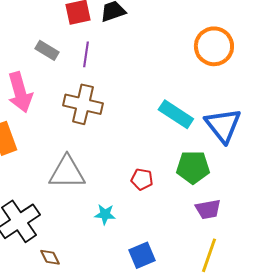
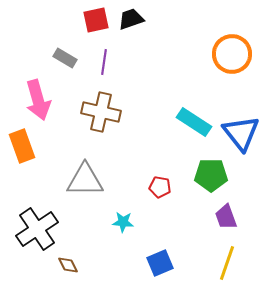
purple trapezoid: (208, 209) -> (226, 217), turned 80

